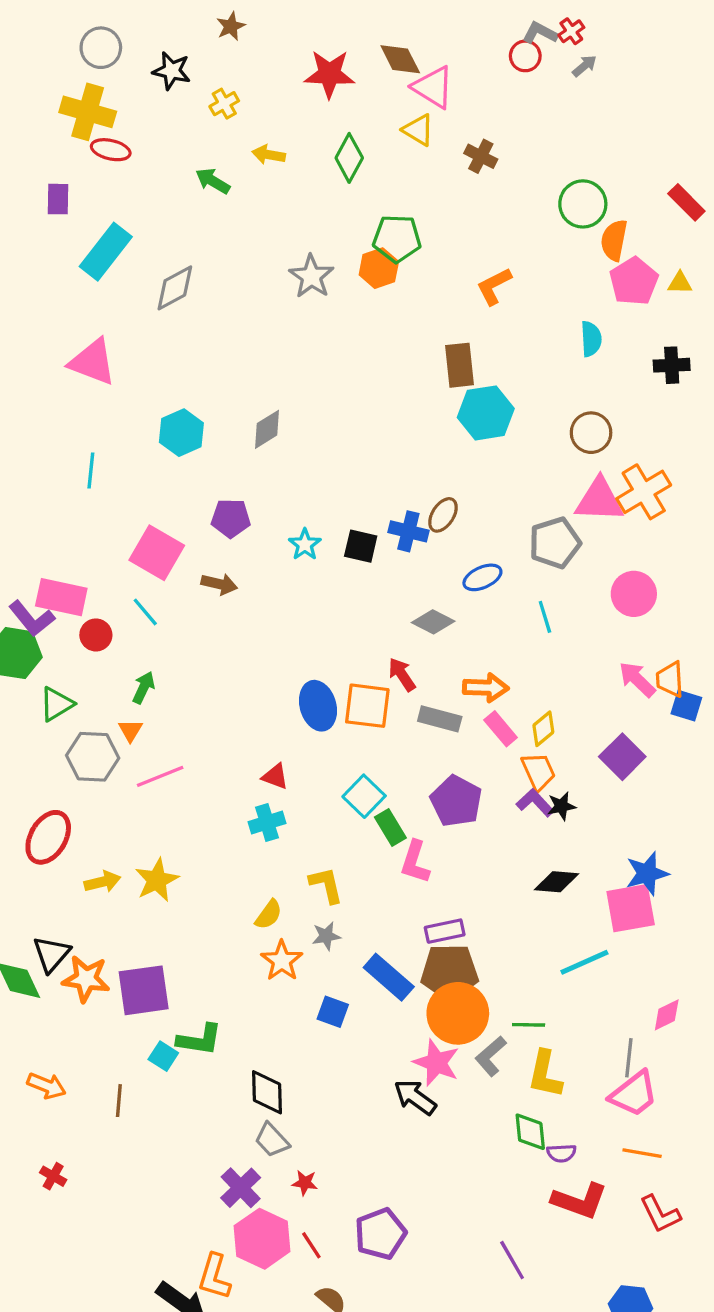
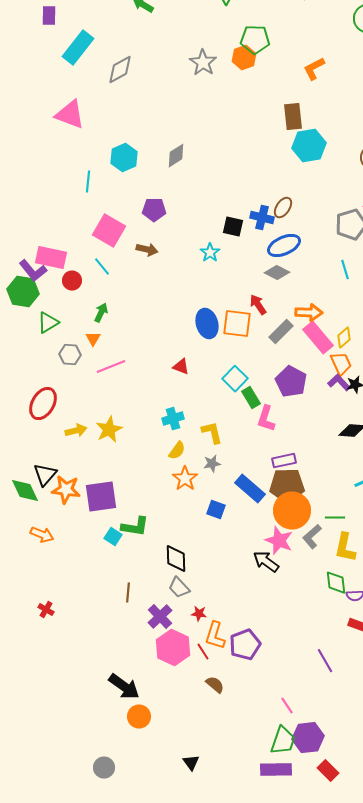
cyan line: (91, 470) -> (88, 182), moved
cyan star: (305, 545) -> (210, 253), moved
blue ellipse: (482, 577) -> (284, 246), moved, size x1.4
gray rectangle: (440, 719) -> (281, 332), turned -60
pink rectangle: (501, 729) -> (318, 338), size x1.5
gray hexagon: (93, 757) -> (70, 355), size x0.7
cyan cross: (267, 823) -> (173, 419), moved
orange arrow: (47, 1086) -> (42, 535), moved
brown line: (119, 1101) -> (128, 593), moved
orange L-shape: (214, 1277) -> (215, 636), moved

